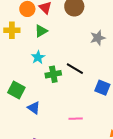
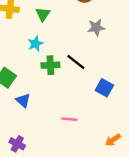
green triangle: (41, 31) -> (43, 14), turned -32
gray star: (98, 38) -> (96, 27), moved

